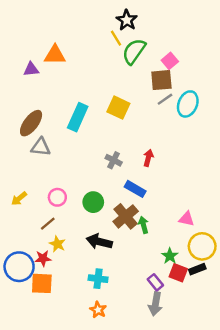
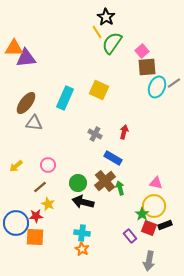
orange triangle: (55, 55) -> (14, 48), moved
purple triangle: (31, 69) -> (26, 58), size x1.5
brown square: (161, 80) -> (147, 67), moved
gray line: (165, 99) -> (174, 83), moved
green circle: (93, 202) -> (78, 183), moved
yellow circle: (202, 246) -> (154, 206), moved
gray arrow: (155, 304) -> (149, 261), moved
orange star: (98, 310) -> (82, 249), moved

